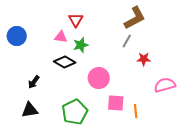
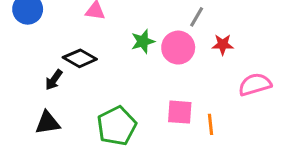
green star: (81, 45) -> (143, 41), moved
black diamond: (65, 62) -> (80, 58), moved
pink circle: (99, 78) -> (178, 48), moved

